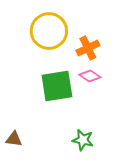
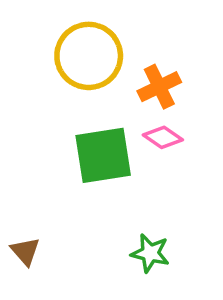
brown triangle: (14, 139) -> (25, 251), turned 42

